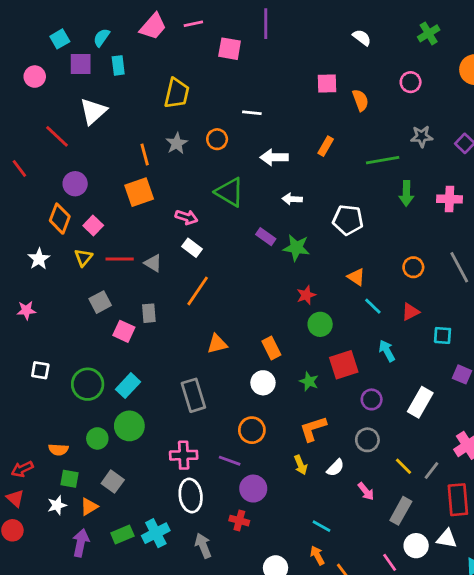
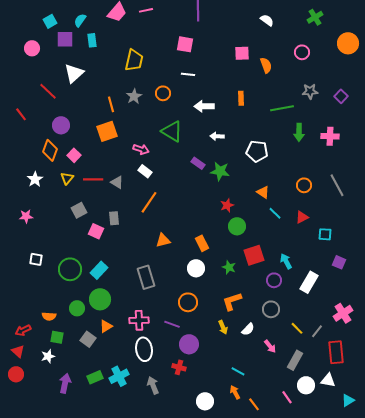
pink square: (230, 49) -> (185, 44), moved
orange rectangle: (326, 146) -> (241, 98), turned -32
cyan arrow: (387, 351) -> (286, 261), moved
orange triangle: (89, 507) -> (106, 326), moved

